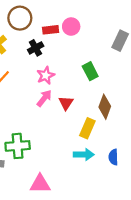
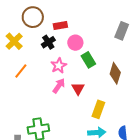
pink circle: (71, 27) -> (75, 43), moved
green rectangle: (90, 71) -> (88, 60), moved
brown diamond: (105, 107) -> (115, 73), moved

